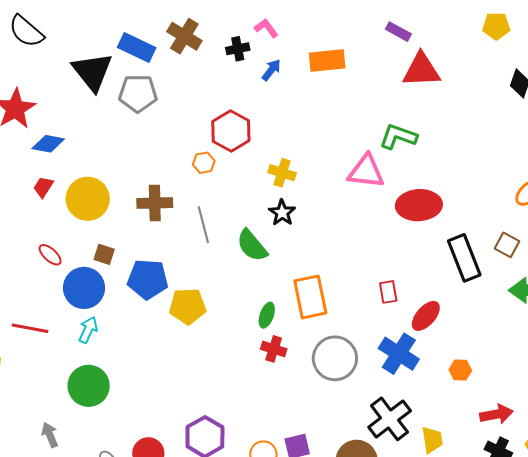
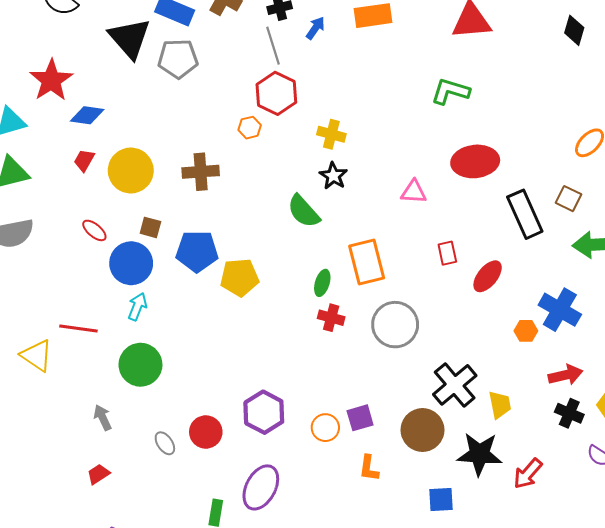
pink triangle: (366, 171) -> (414, 192), moved, size x0.7
gray line: (203, 225) -> (273, 46), moved
red line: (30, 328) -> (78, 329), moved
blue cross: (399, 354) -> (560, 310), moved

